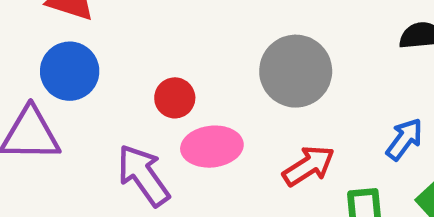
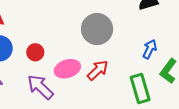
red circle: (175, 98) -> (35, 52), moved
red arrow: (309, 166) -> (98, 70), moved

